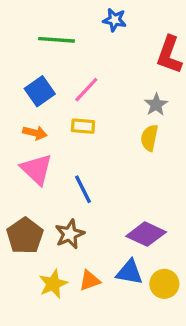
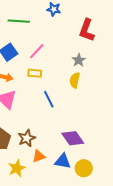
blue line: (83, 189) -> (49, 99), moved
purple diamond: (146, 234) -> (73, 138), turned 30
orange triangle: (90, 281) -> (39, 156), moved

